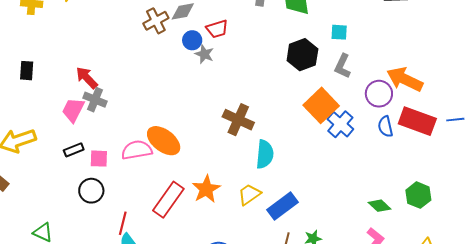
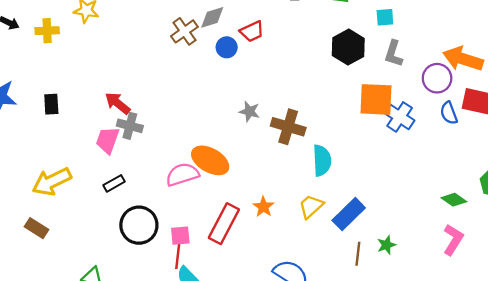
gray star: (204, 54) -> (249, 111), moved
orange square: (321, 105) -> (376, 99), turned -36
pink square: (99, 159) -> (180, 236), moved
orange star: (206, 189) -> (263, 207), size x0.7
black circle: (91, 191) -> (139, 225), size x1.4

